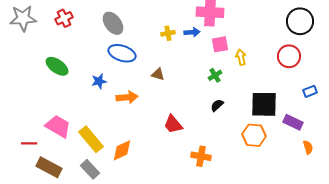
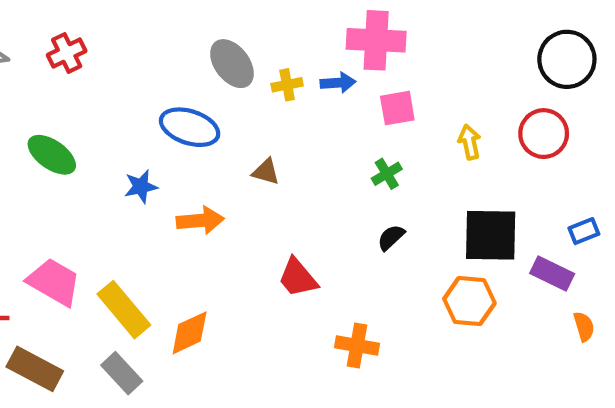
gray ellipse: (113, 23) -> (232, 64), moved
yellow arrow: (241, 57) -> (469, 142), moved
blue rectangle: (310, 91) -> (584, 231), moved

